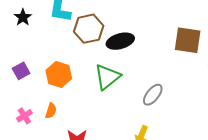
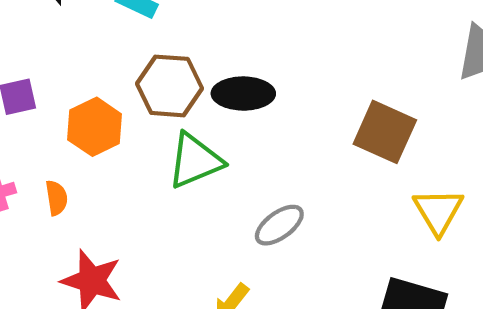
brown hexagon: (89, 29) -> (170, 86), moved
orange semicircle: (51, 111) -> (57, 198), turned -42

